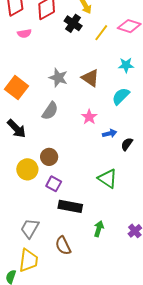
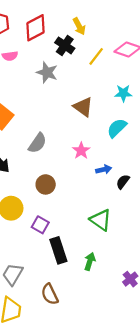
gray star: (58, 78) -> (47, 72), moved
brown circle: (49, 157) -> (46, 184), moved
black rectangle: (70, 206) -> (58, 250), turned 60
green arrow: (99, 229) -> (90, 261), moved

